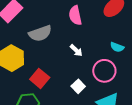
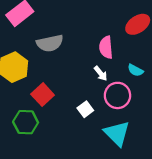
pink semicircle: (75, 15) -> (106, 47), moved
white arrow: (76, 50) -> (101, 73), moved

